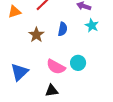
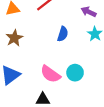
brown star: (36, 35) -> (14, 38), moved

